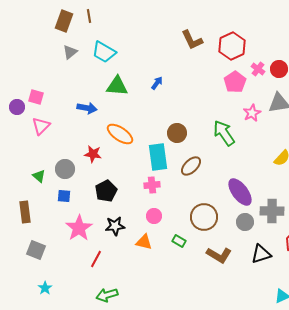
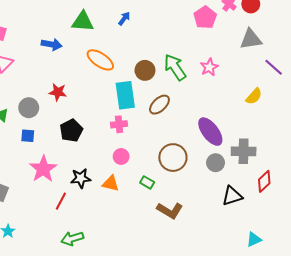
pink star: (252, 113) -> (209, 67), moved
green arrow: (224, 133) -> (175, 67), moved
orange ellipse: (120, 134) -> (100, 60), moved
black star: (115, 226) -> (81, 178), moved
brown L-shape: (219, 255) -> (170, 210), moved

